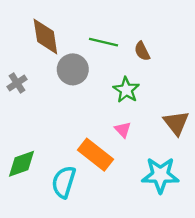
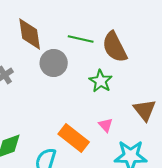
brown semicircle: (142, 51) -> (115, 47), size x1.8
pink triangle: (123, 130) -> (106, 125), moved

